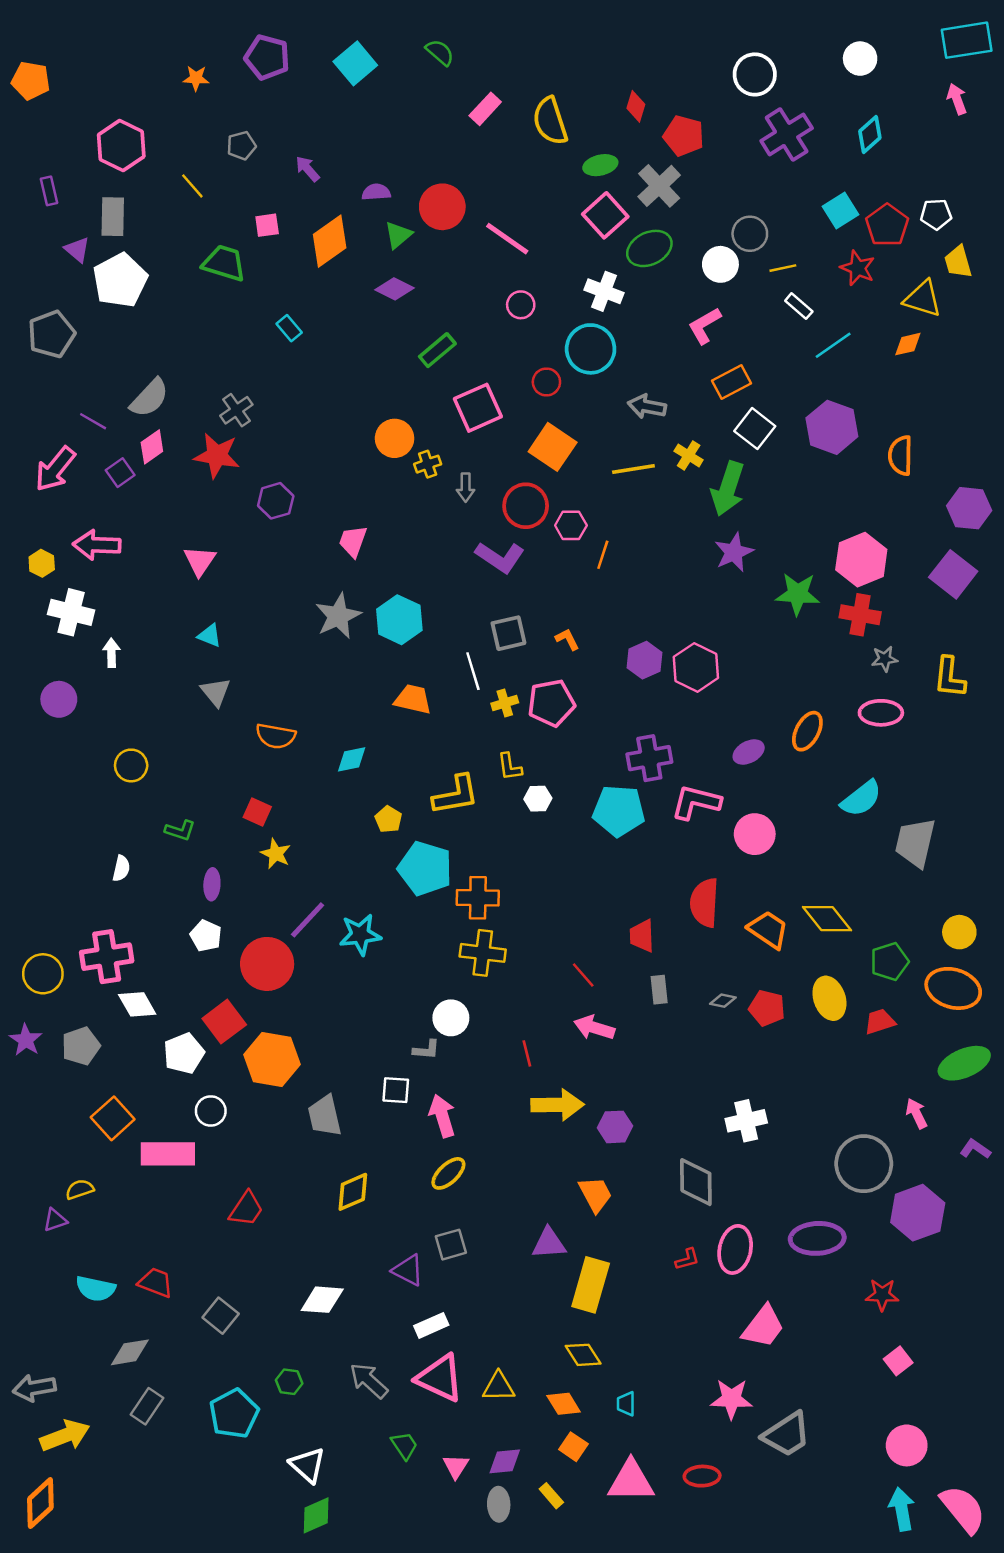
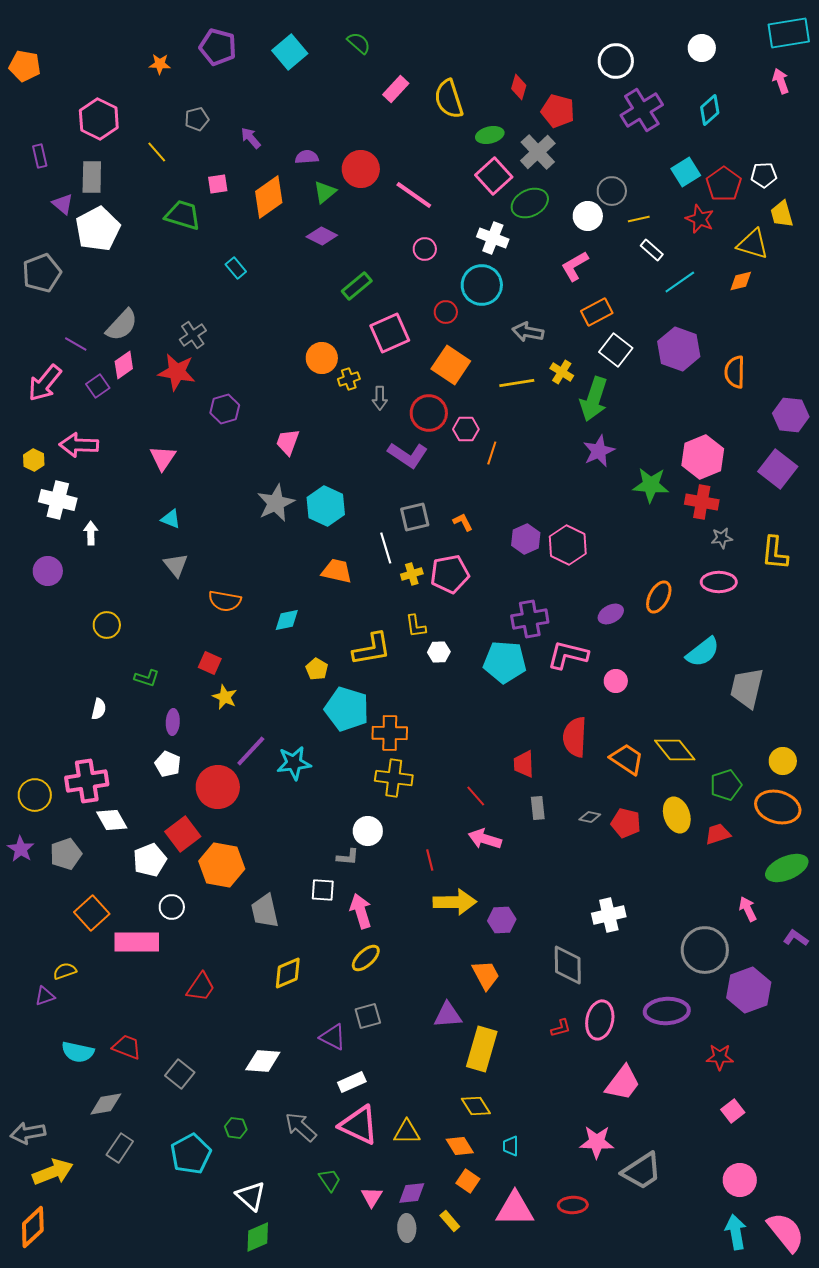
pink circle: (755, 834) -> (616, 681), size x0.7

